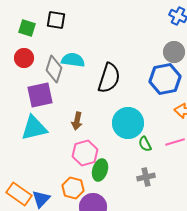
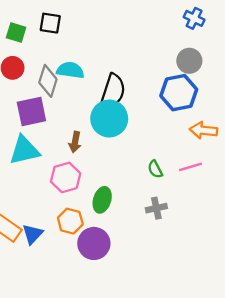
cyan circle: (128, 123) -> (109, 119), moved
pink hexagon: (85, 153) -> (66, 177), moved

